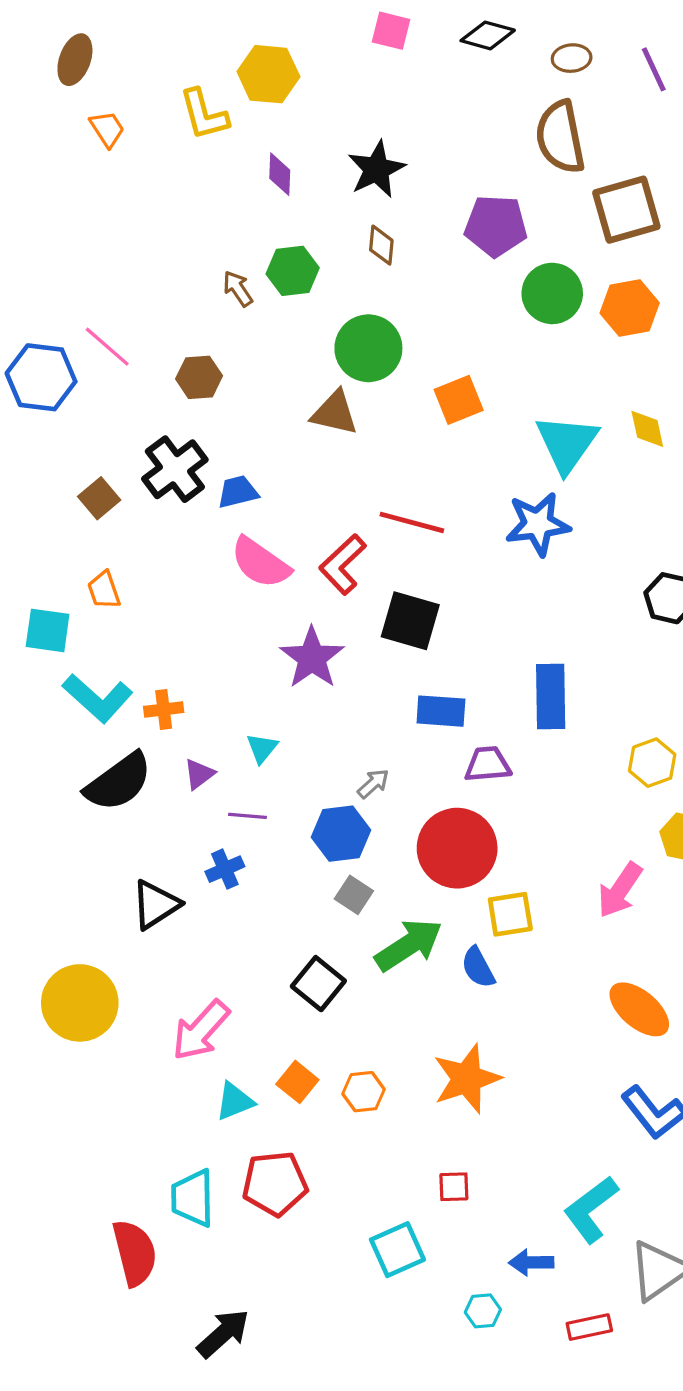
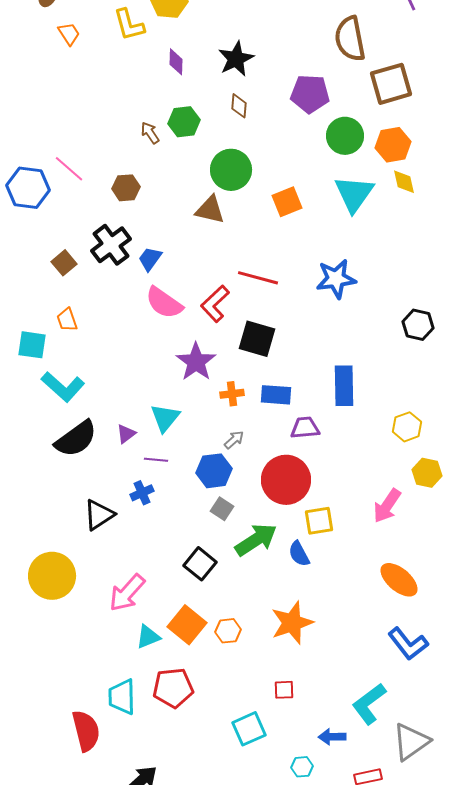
yellow diamond: (647, 429) -> (404, 182), moved
cyan triangle: (567, 443) -> (354, 194), moved
blue trapezoid: (238, 492) -> (150, 259), turned -40
orange cross: (164, 709) -> (232, 394), moved
cyan triangle: (262, 748) -> (165, 418), size x1.5
orange square: (297, 1082) -> (187, 625), size x1.5

